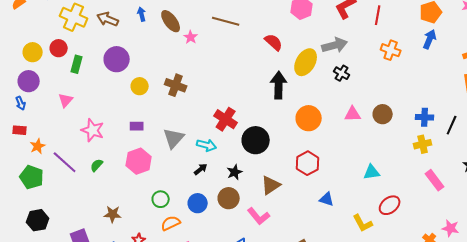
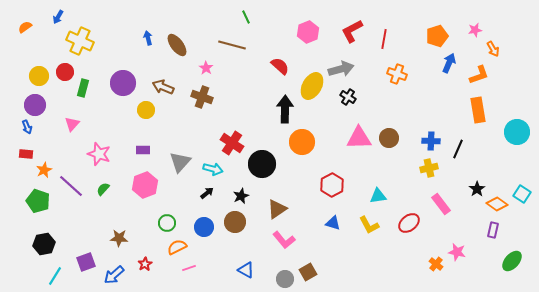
brown arrow: (108, 19) -> (163, 87), moved
pink star: (191, 37) -> (206, 68), moved
blue arrow: (430, 39) -> (449, 63), moved
brown cross: (176, 85) -> (202, 97), moved
pink triangle: (353, 114) -> (359, 138), size x1.5
orange circle: (309, 118) -> (302, 142), moved
red hexagon: (308, 163) -> (332, 185), moved
red ellipse: (390, 205) -> (409, 223), moved
pink L-shape: (259, 216) -> (284, 240), moved
yellow L-shape: (363, 223) -> (369, 225), moved

